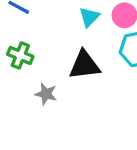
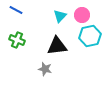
gray star: (46, 94) -> (45, 69), moved

